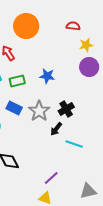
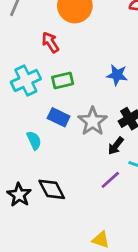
blue star: (47, 76) -> (117, 75), moved
purple line: (51, 178) -> (110, 180), moved

